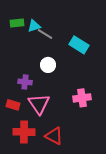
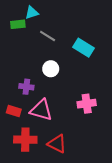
cyan triangle: (34, 26) -> (32, 13), moved
pink triangle: (39, 104) -> (41, 110), turned -40

